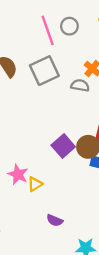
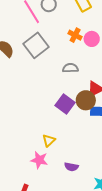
gray semicircle: (80, 85) -> (70, 68), moved
pink star: (18, 174) -> (39, 160), moved

